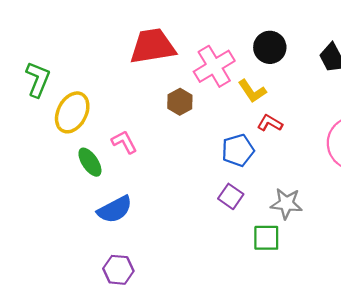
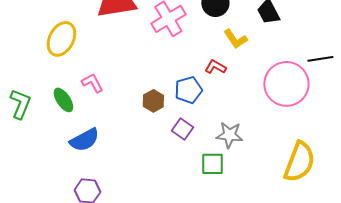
green L-shape: (38, 79) -> (20, 104), moved
yellow L-shape: (252, 91) -> (235, 39), moved
brown hexagon: (180, 102) -> (153, 101), moved
yellow ellipse: (72, 112) -> (61, 39), moved

